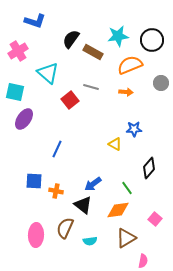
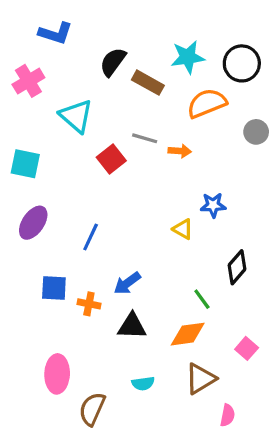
cyan square: (15, 92) -> (25, 164), moved
orange arrow: (126, 92) -> (180, 151), moved
purple ellipse: (24, 119) -> (33, 223), moved
blue arrow: (93, 184) -> (127, 283), moved
black triangle: (83, 205) -> (132, 326), turned -36
brown semicircle: (65, 228) -> (92, 409), moved

